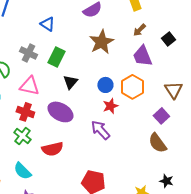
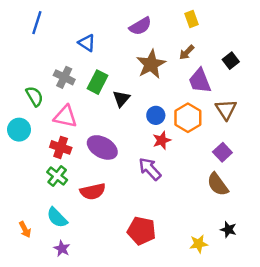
brown arrow: (139, 30) -> (187, 52), moved
black triangle: (70, 82) -> (121, 99), moved
brown triangle: (173, 90) -> (226, 109), moved

